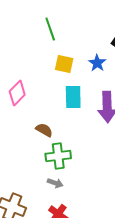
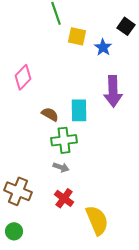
yellow square: (64, 64) -> (77, 36), moved
cyan rectangle: (73, 97) -> (79, 110), moved

